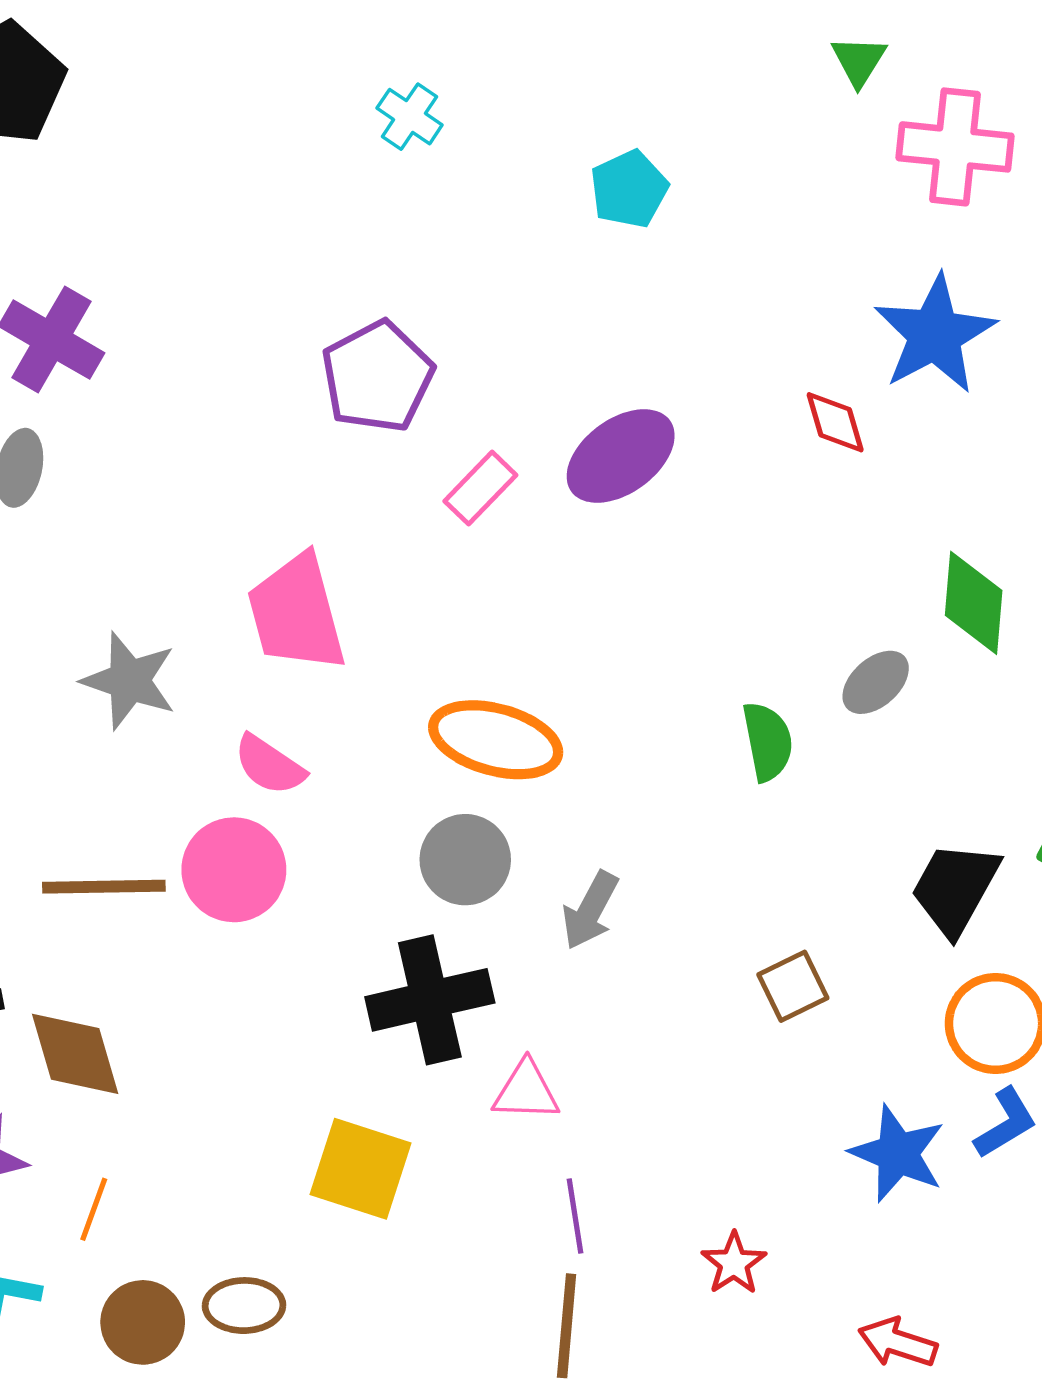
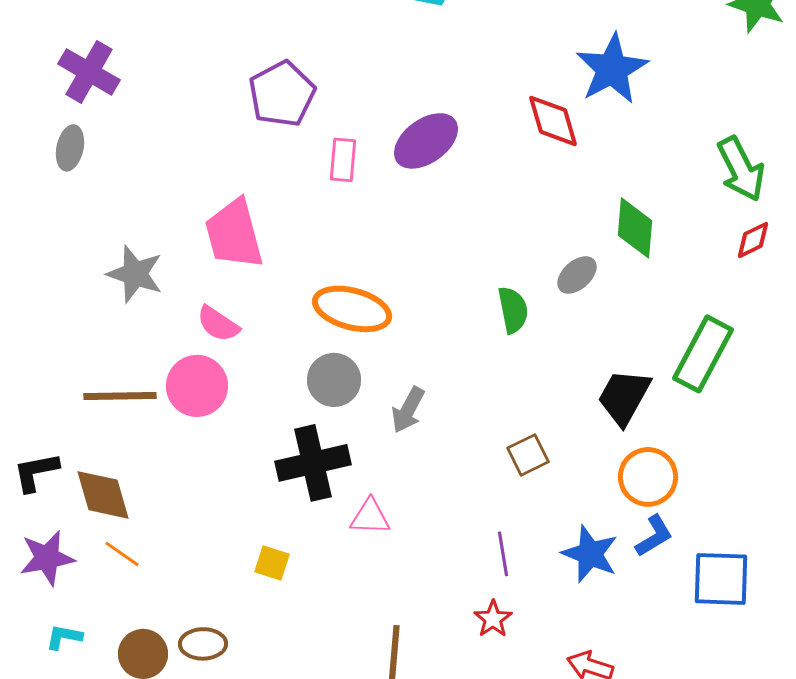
red diamond: (835, 422) -> (553, 121), size x1.4
pink rectangle: (480, 488) -> (343, 160), turned -39
yellow square: (361, 1169) -> (272, 563), size x0.6
orange line: (94, 1209) -> (122, 554), moved, turned -75
purple line: (575, 1216) -> (503, 554), moved

